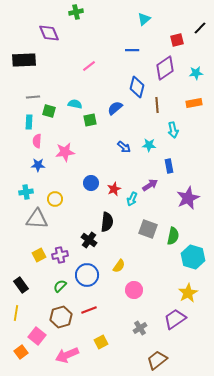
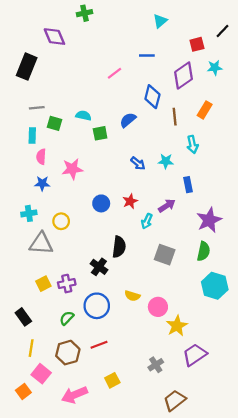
black rectangle: (24, 60) -> (27, 67), turned -65
pink line: (89, 66) -> (115, 73), moved
cyan star: (196, 73) -> (215, 68), moved
orange rectangle: (194, 103) -> (205, 110), moved, turned -49
red star: (114, 189) -> (130, 201), moved
green semicircle: (173, 236) -> (204, 251), moved
yellow semicircle: (119, 266) -> (132, 296), turned 72
pink circle: (134, 290) -> (158, 307), moved
yellow star: (188, 293) -> (177, 326), moved
yellow line: (16, 313) -> (31, 348), moved

